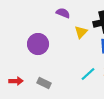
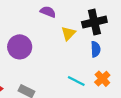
cyan line: (88, 74) -> (76, 81), turned 70

